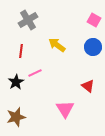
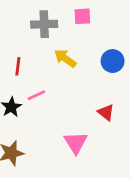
gray cross: (28, 20) -> (44, 24), moved, turned 30
pink square: (94, 20) -> (82, 16), moved, turned -32

